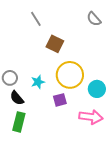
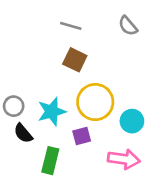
gray line: (36, 19) -> (71, 26), moved, turned -42
cyan star: (38, 82) -> (52, 112), size x1.5
green rectangle: (19, 122) -> (50, 161), moved

